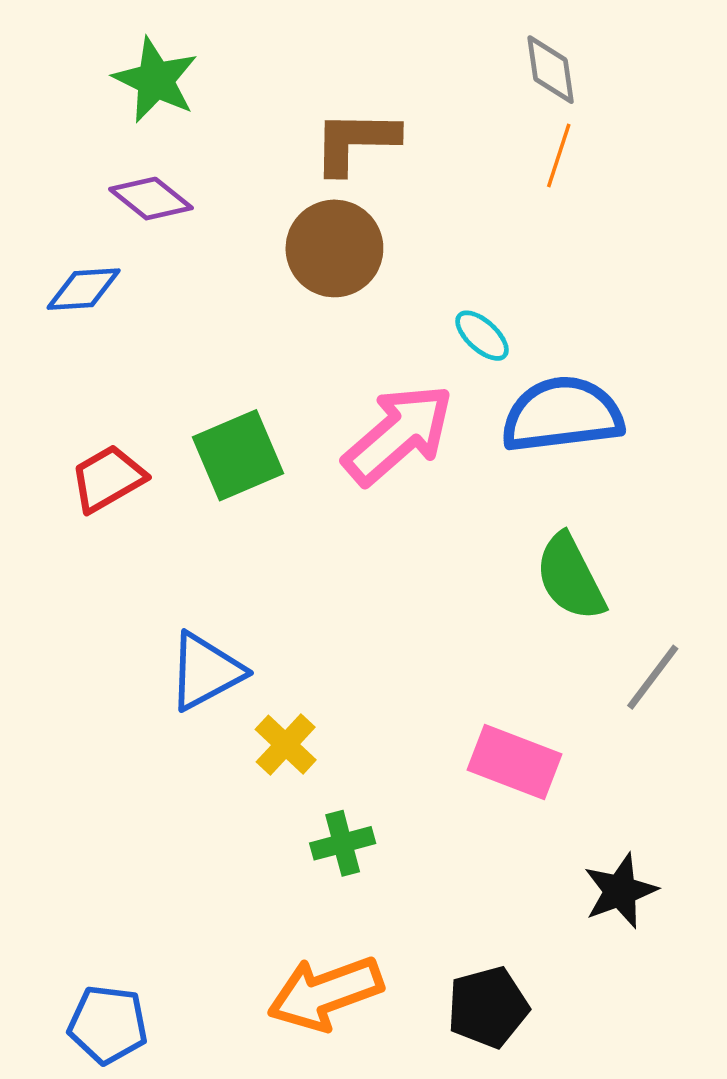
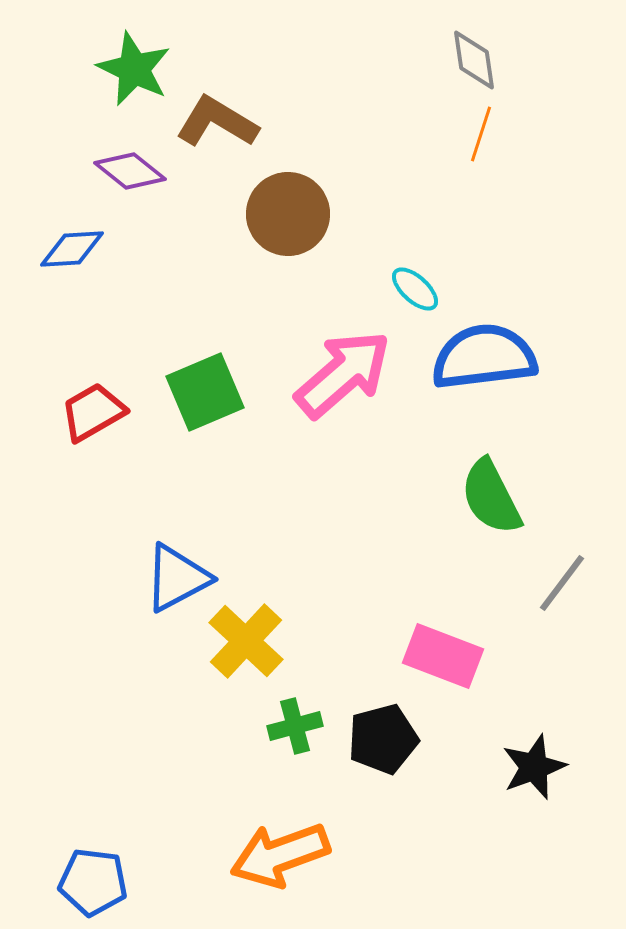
brown L-shape: (355, 142) -> (217, 122), moved, turned 30
yellow cross: (286, 745) -> (246, 641), size x1.4
black pentagon: (488, 1007) -> (383, 739), moved

